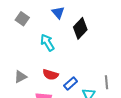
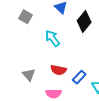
gray triangle: (21, 77) -> (29, 75), turned -40

